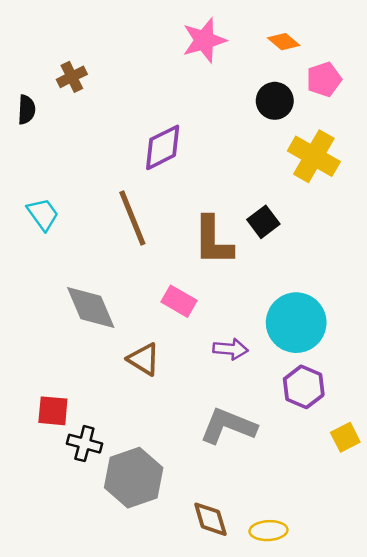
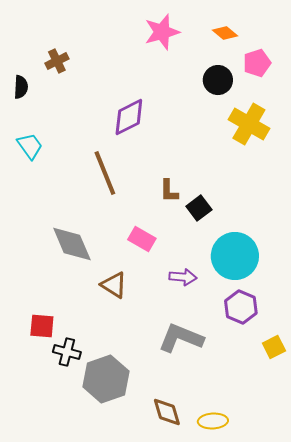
cyan trapezoid: (43, 214) -> (30, 146), moved
black square: (263, 222) -> (199, 208), moved
brown L-shape: (213, 241) -> (169, 191), size x0.6

